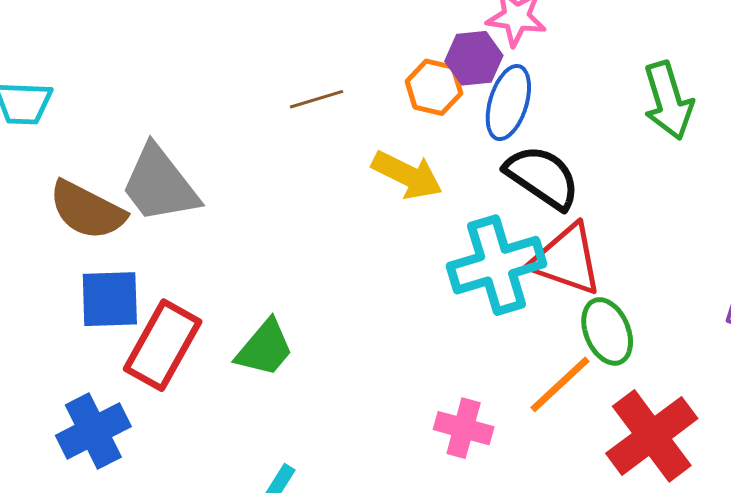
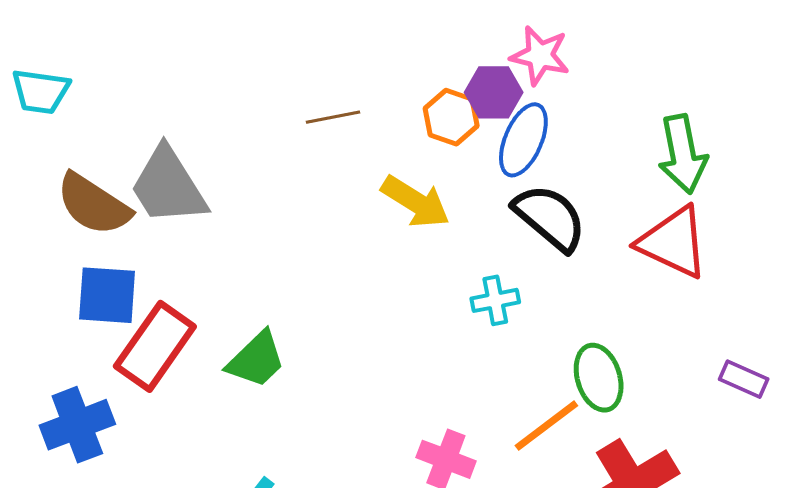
red triangle: (566, 260) -> (673, 242), moved
cyan cross: (497, 265) -> (495, 300), size x0.5

